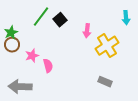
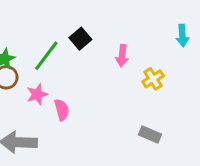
green line: (41, 17) -> (46, 56), moved
yellow cross: (107, 46) -> (153, 79), size x0.6

